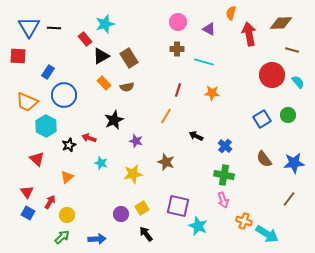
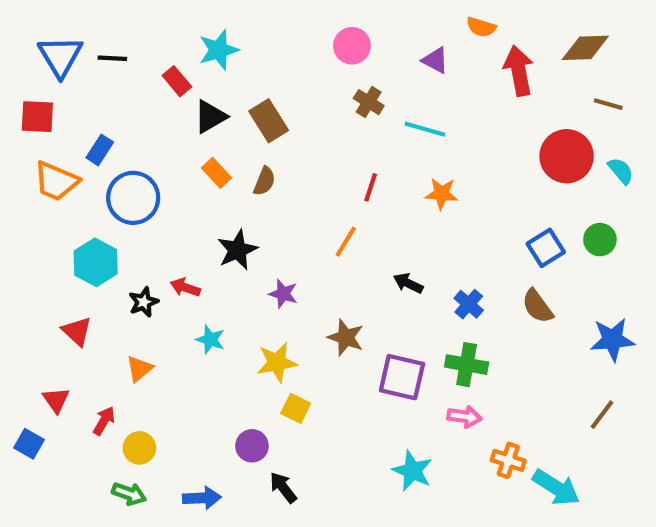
orange semicircle: (231, 13) -> (481, 27), turned -88
pink circle: (178, 22) -> (352, 46), moved
brown cross: (177, 49) -> (369, 102), turned 32
brown semicircle: (127, 87) -> (264, 181), turned -56
orange trapezoid: (27, 102) -> (56, 181), moved
brown semicircle: (264, 159) -> (537, 306), moved
pink arrow: (223, 200) -> (464, 417), turned -63
purple square: (178, 206) -> (402, 377), moved
yellow square: (142, 208) -> (296, 408), moved, turned -32
blue square: (28, 213) -> (29, 444), moved
black arrow: (146, 234) -> (283, 487), moved
green arrow: (62, 237) -> (129, 494), turned 63

